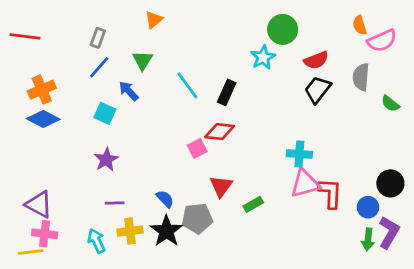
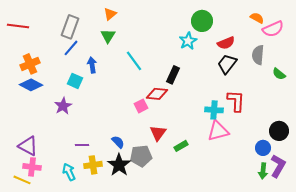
orange semicircle: (360, 25) -> (257, 18), turned 136
gray rectangle: (98, 38) -> (70, 27), size x1.6
green triangle: (143, 60) -> (108, 36), moved
blue arrow: (129, 91) -> (92, 65), turned 35
black rectangle: (227, 92) -> (173, 75), moved
purple star: (106, 160) -> (63, 106), moved
red L-shape: (330, 193) -> (236, 101), moved
yellow line: (31, 252) -> (22, 180), turned 30

